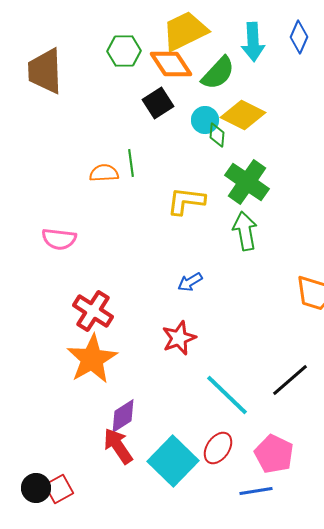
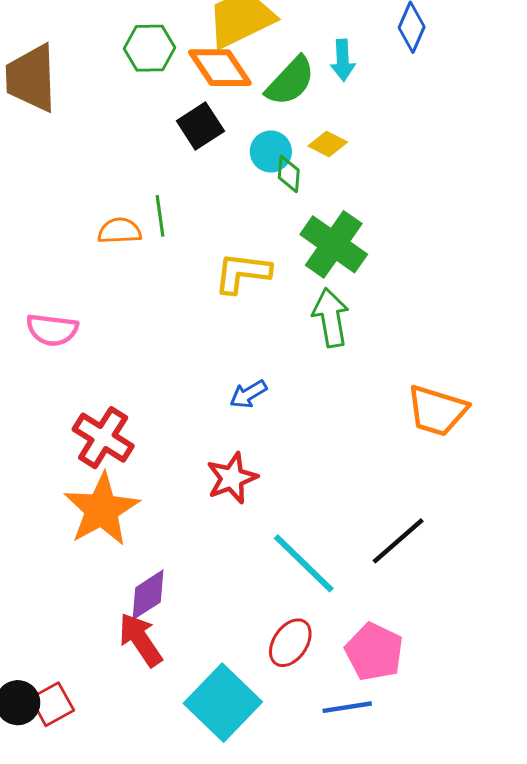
cyan arrow: (253, 42) -> (343, 60), moved, size x0.7
yellow diamond: (243, 115) -> (328, 144), size x0.6
cyan square: (173, 461) -> (223, 703), moved

